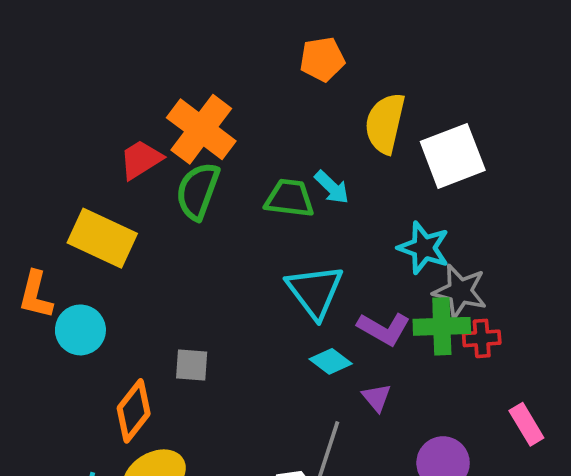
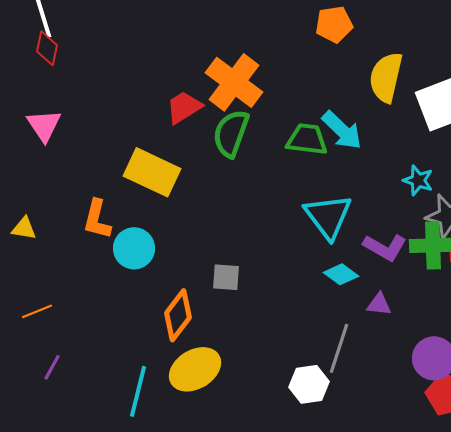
cyan arrow: (332, 187) -> (342, 130), size x1.4
cyan star: (424, 248) -> (418, 180), size x0.7
purple triangle: (377, 398) -> (379, 304), turned -44

